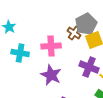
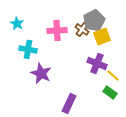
pink cross: (51, 46) -> (57, 30), moved
purple star: (51, 75) -> (41, 73), moved

